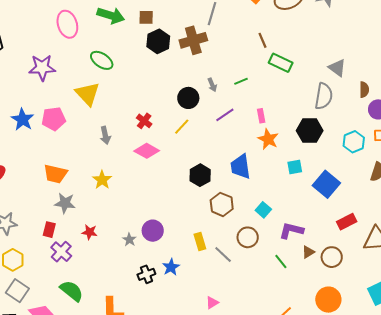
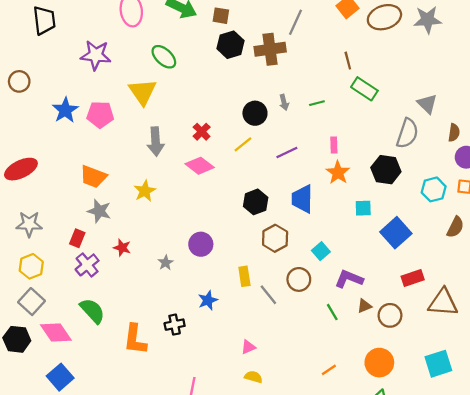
purple line: (225, 115) -> (287, 153), moved
gray arrow: (105, 135) -> (156, 142), size x1.4
purple circle: (153, 231) -> (201, 244), moved
black cross: (146, 274) -> (175, 325), moved

